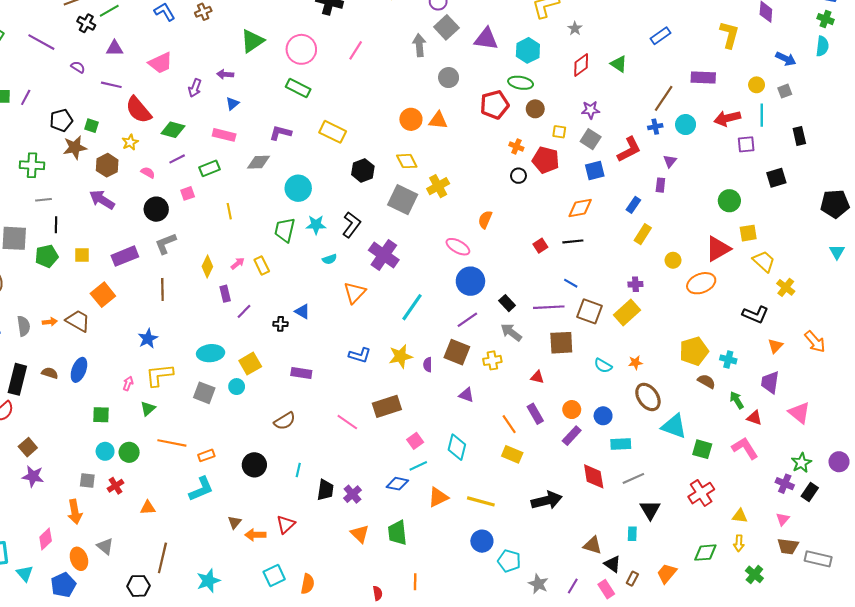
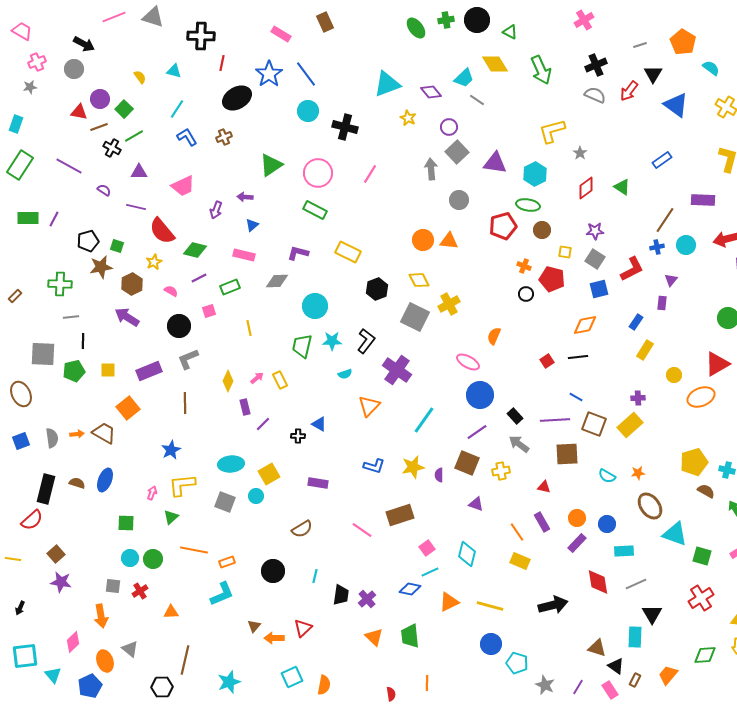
cyan rectangle: (632, 534) -> (635, 637), size x1.5

